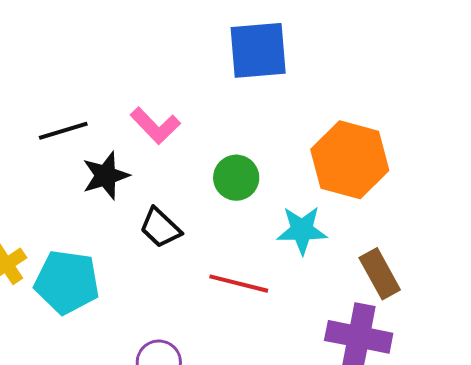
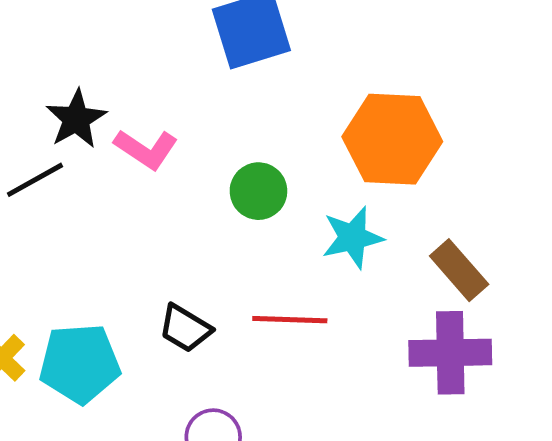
black star: (106, 176) -> (76, 119), moved
black trapezoid: (160, 228) -> (185, 328), moved

